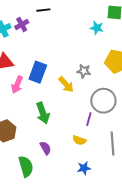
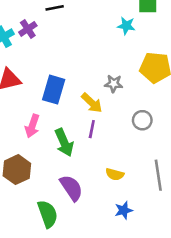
pink arrow: (17, 85) -> (32, 126), moved
gray circle: (103, 101) -> (142, 120), size x0.6
purple line: (89, 119) -> (92, 129), moved
purple semicircle: (46, 148) -> (71, 188), size x1.5

